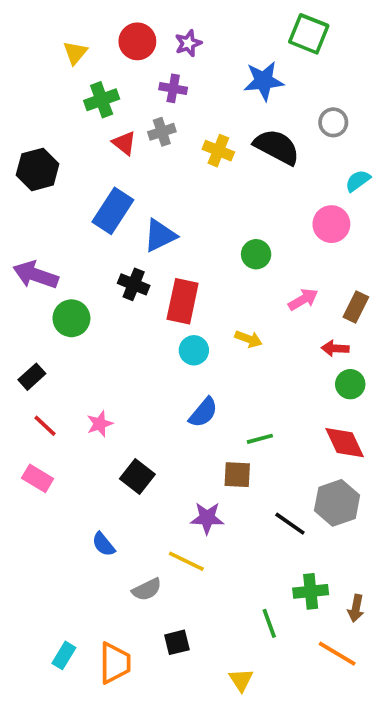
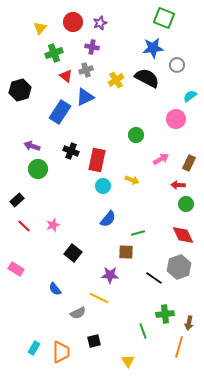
blue star: (264, 81) -> (153, 48), moved
yellow cross: (218, 151) -> (116, 80), turned 35
blue triangle: (160, 235) -> (85, 97), moved
purple arrow: (36, 275) -> (32, 146), moved, size x0.7
pink rectangle: (38, 478) -> (16, 269), moved
orange line: (337, 654) -> (179, 347), turned 75

